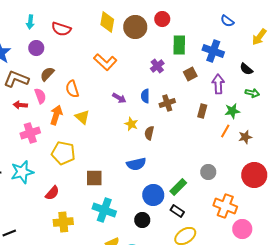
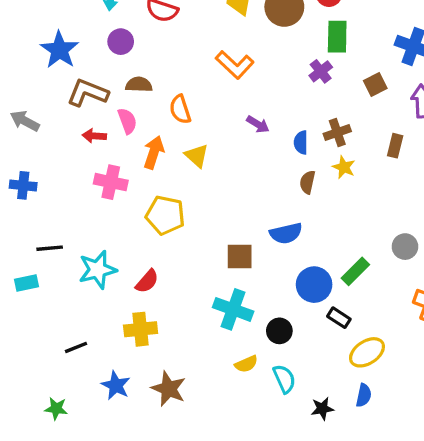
green rectangle: (179, 45) -> (337, 37), moved
brown semicircle: (47, 74) -> (139, 85), turned 49
blue semicircle: (145, 96) -> (301, 142), moved
yellow star: (131, 124) -> (344, 167), moved
pink cross: (30, 133) -> (111, 182), turned 30
cyan star: (22, 172) -> (98, 270), moved
brown square: (94, 178) -> (240, 256), moved
black rectangle: (177, 211) -> (339, 318), moved
black circle: (142, 220) -> (279, 331), moved
yellow cross: (63, 222) -> (141, 329), moved

